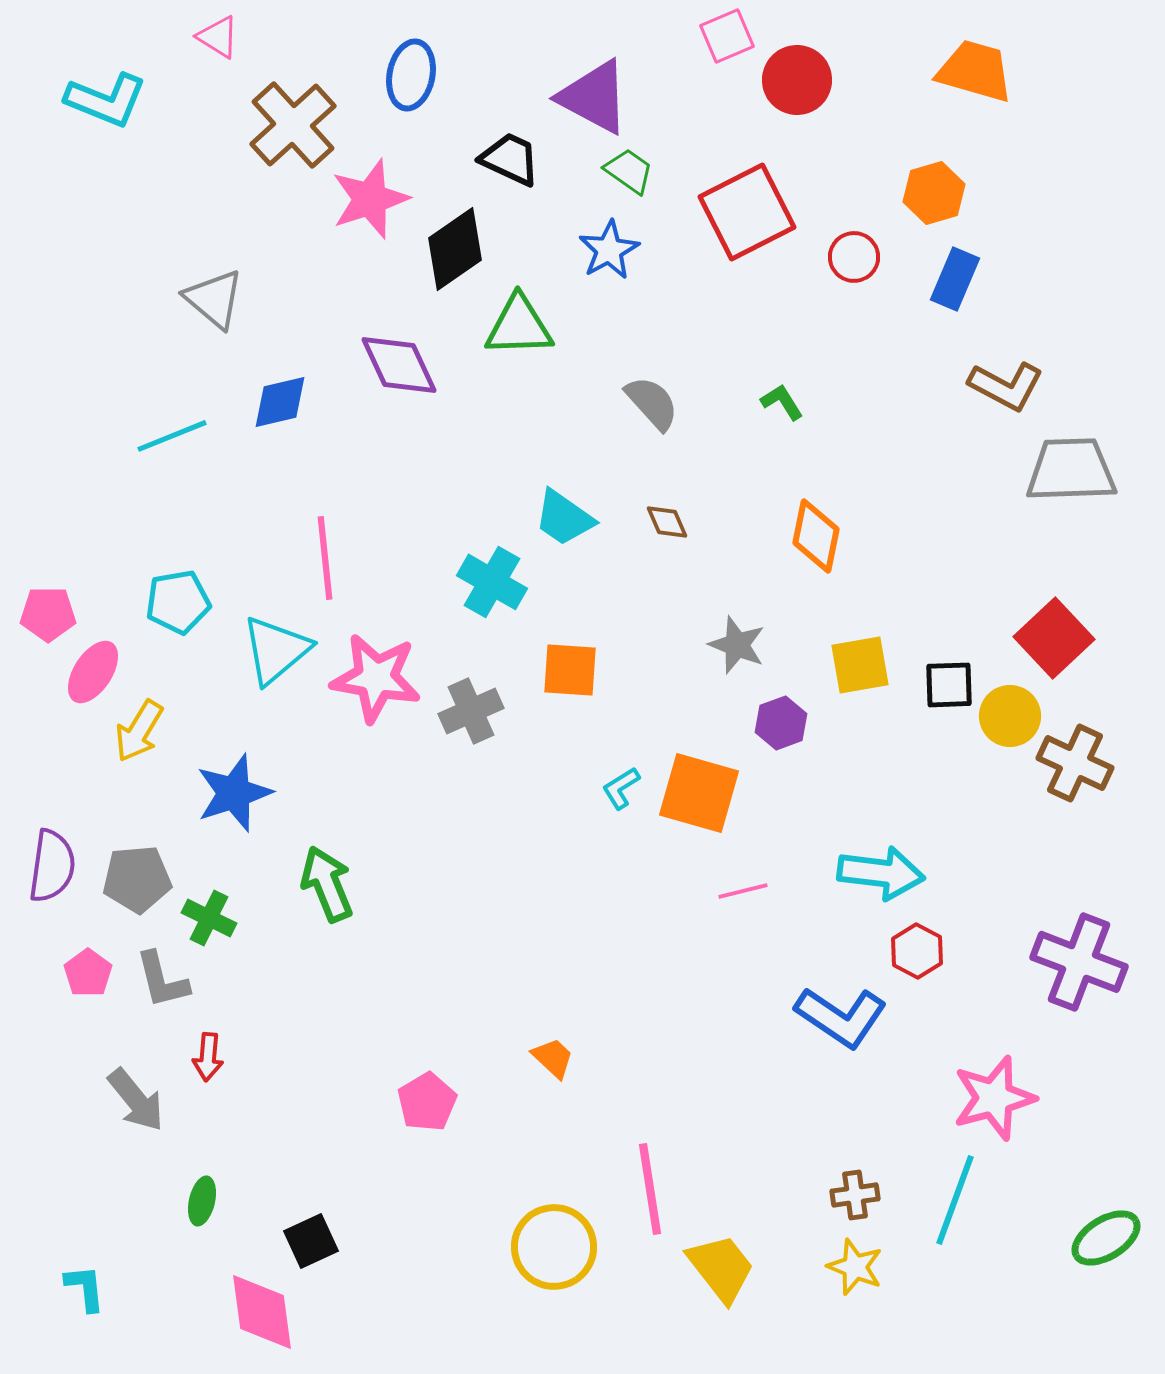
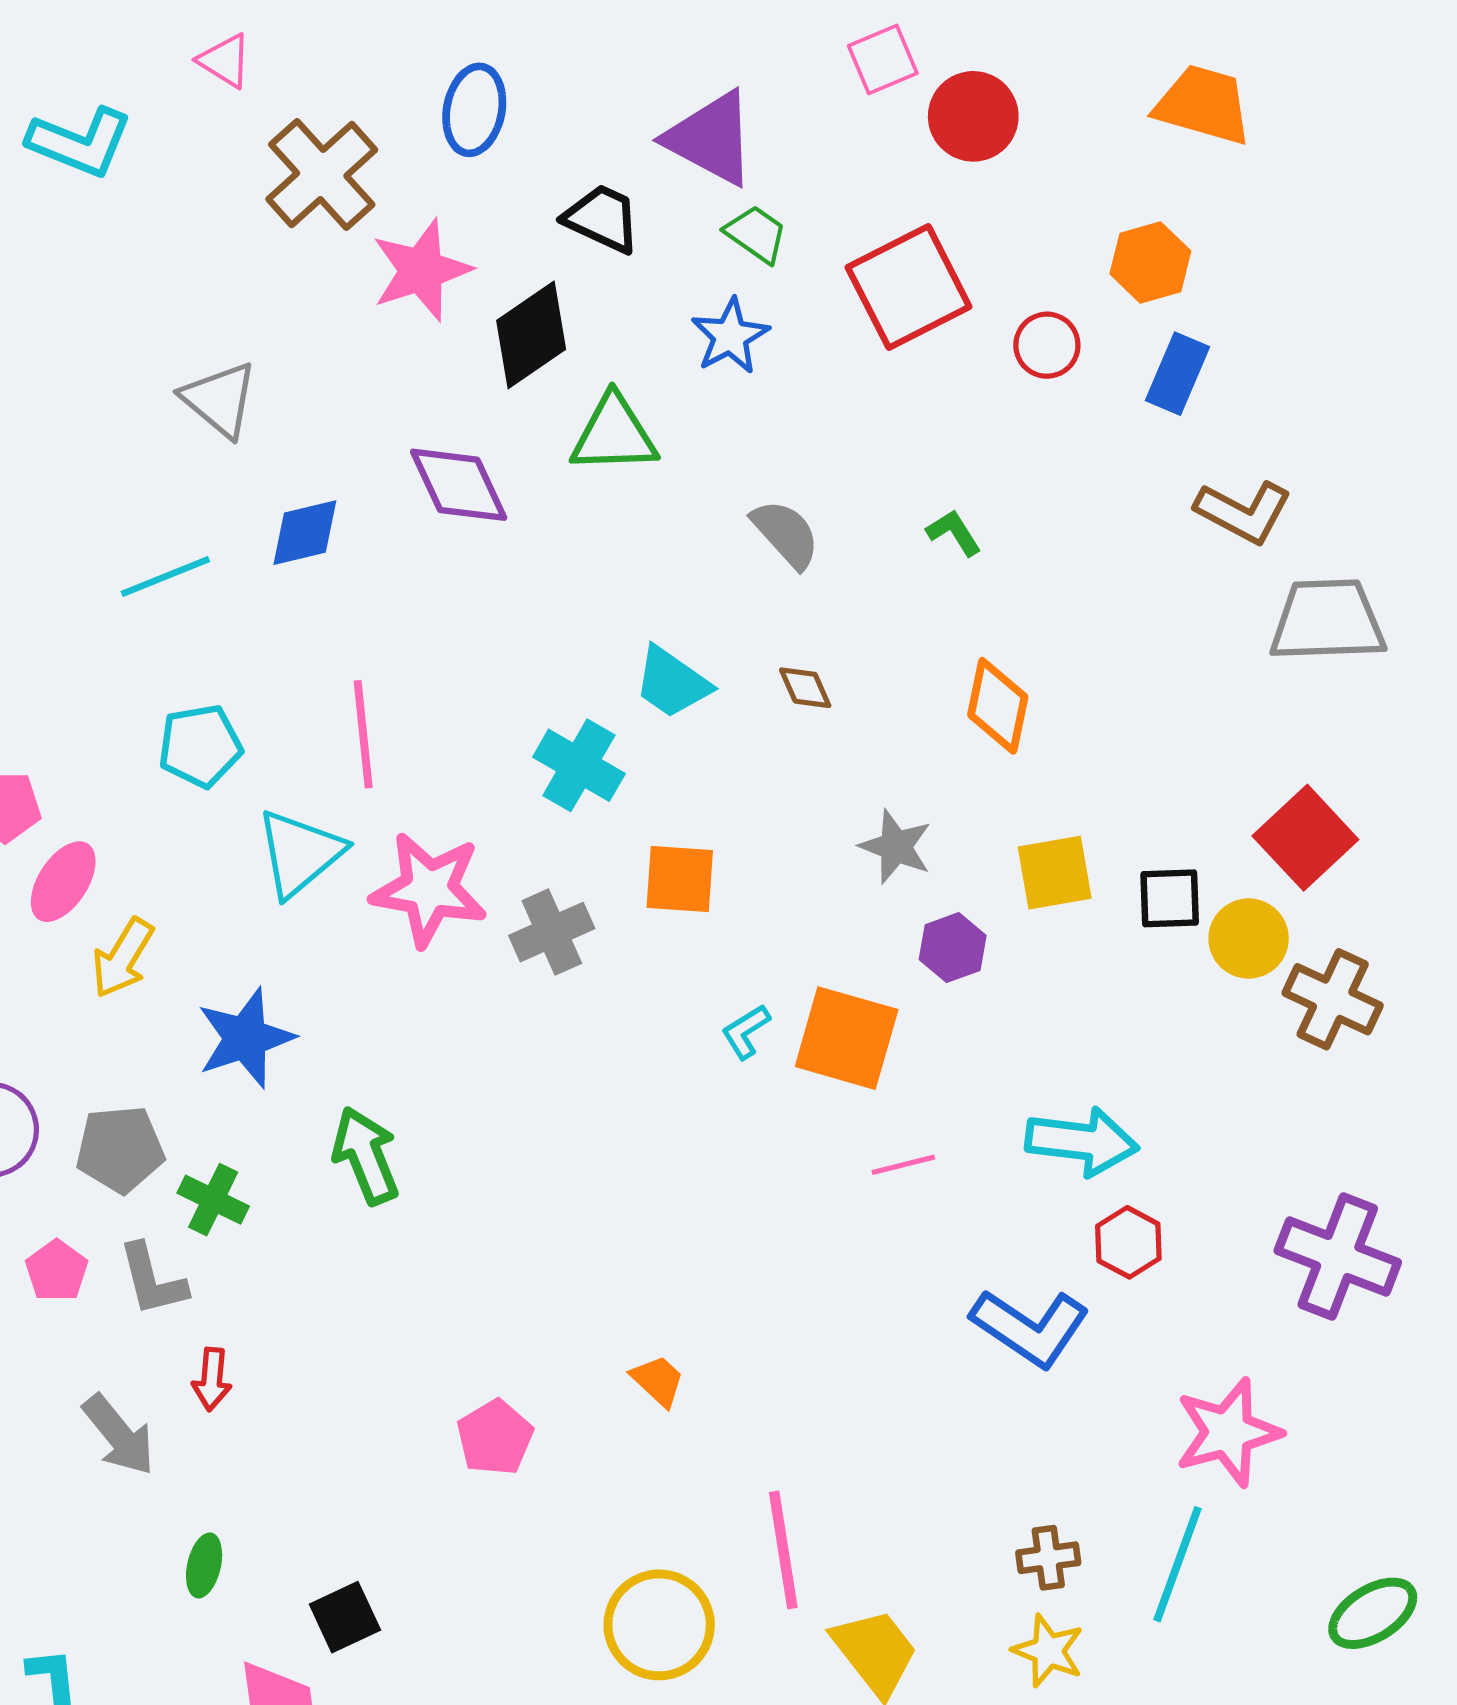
cyan pentagon: (178, 602) -> (200, 746), moved

